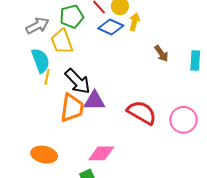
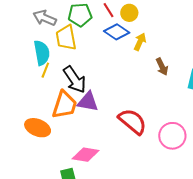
yellow arrow: (134, 22) -> (140, 42), moved
gray arrow: (37, 26) -> (45, 18), turned -140
orange ellipse: (44, 155) -> (38, 128), moved

